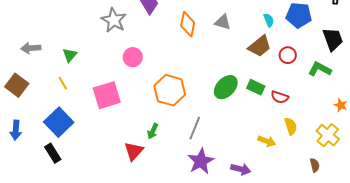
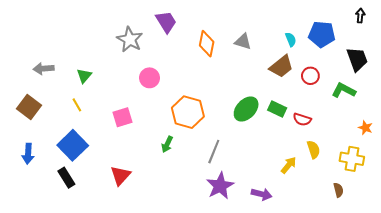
pink square: (107, 95) -> (123, 117), size x0.7
green arrow: (153, 131) -> (167, 144), moved
yellow cross: (328, 135) -> (352, 159), turned -30
yellow arrow: (267, 141) -> (289, 165), turned -72
red triangle: (134, 151) -> (120, 175), moved

